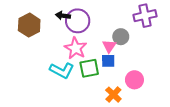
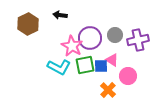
purple cross: (145, 16) -> (138, 40), moved
purple circle: (78, 21) -> (90, 38), moved
pink triangle: (109, 46) -> (112, 60), moved, turned -32
blue square: (108, 61) -> (101, 66), moved

